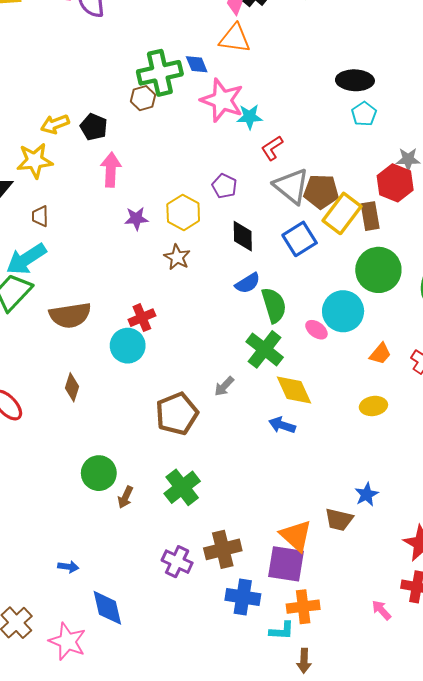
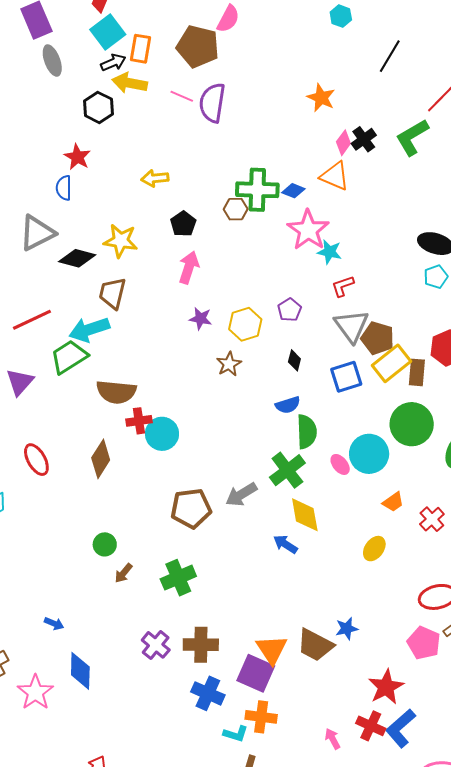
blue diamond: (197, 64) -> (293, 191), turned -60
yellow arrow: (55, 124) -> (155, 178), moved
brown trapezoid: (40, 216) -> (112, 293), size x1.6
black diamond: (243, 236) -> (294, 360), size x0.7
red cross: (142, 318) -> (139, 421), moved
gray arrow: (224, 386) -> (241, 494), size x1.5
brown diamond: (72, 387) -> (101, 459), size x1.4
yellow ellipse: (373, 406) -> (374, 549), turned -60
green circle: (99, 473) -> (105, 544), size x0.7
brown trapezoid: (339, 520) -> (315, 645), size x1.4

